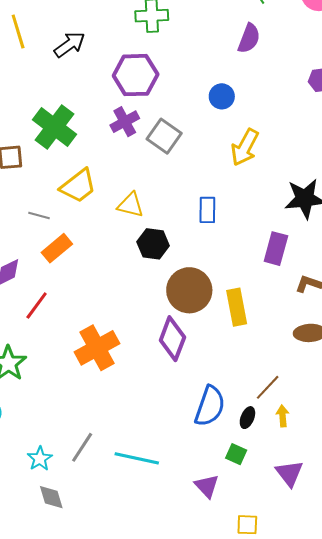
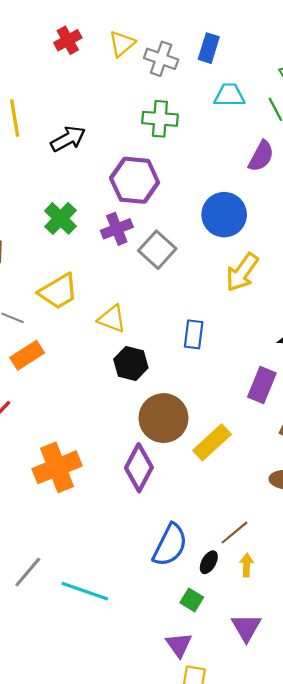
blue circle: (222, 96) -> (224, 215), size x1.6
green cross: (54, 127) -> (61, 218), moved, size x0.7
yellow rectangle: (237, 307) -> (212, 442), turned 51
purple triangle: (207, 486) -> (179, 645), moved

